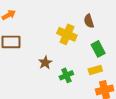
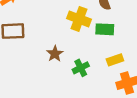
green rectangle: (98, 49) -> (105, 29), moved, turned -56

